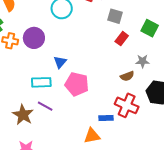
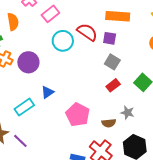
cyan rectangle: (41, 82) -> (24, 107), turned -48
pink pentagon: (77, 84) -> (78, 115), moved
purple line: (45, 106) -> (20, 141), moved

